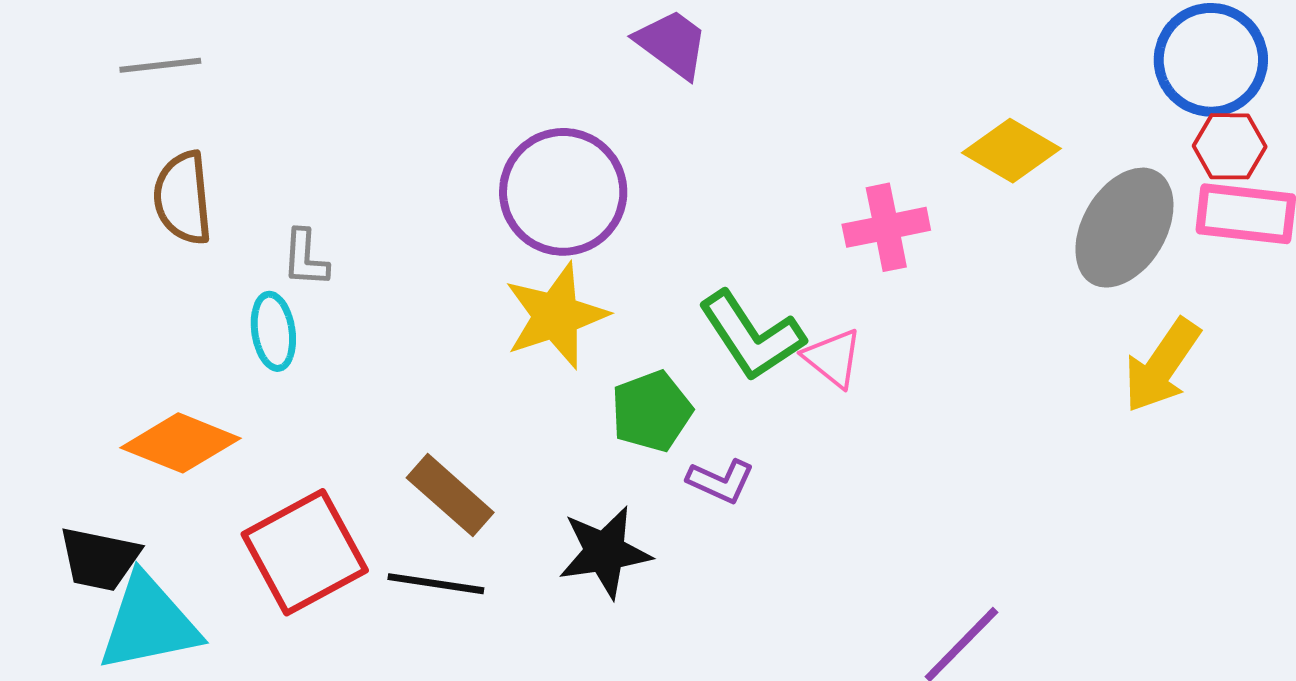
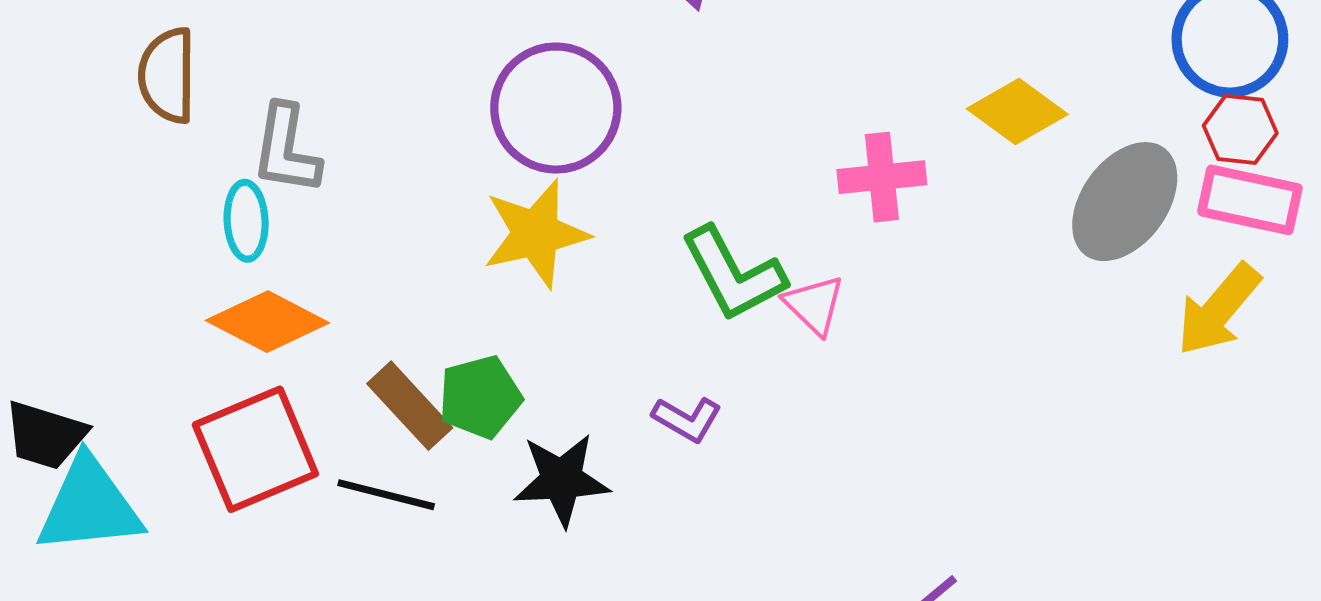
gray L-shape: (305, 258) -> (286, 149), size x1.5
yellow arrow: (1162, 366) -> (1219, 310), moved
green pentagon: (651, 411) -> (480, 397), moved
orange diamond: (180, 443) -> (267, 322), moved

